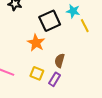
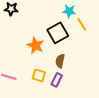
black square: (50, 21) -> (58, 33), moved

